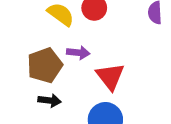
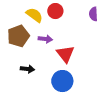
brown pentagon: (45, 65) -> (18, 36), moved

